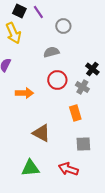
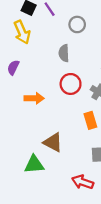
gray semicircle: (51, 52) -> (64, 53), turned -77
green triangle: (30, 168) -> (34, 164), moved

